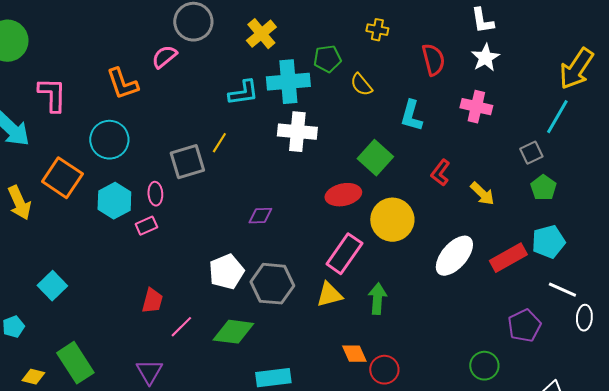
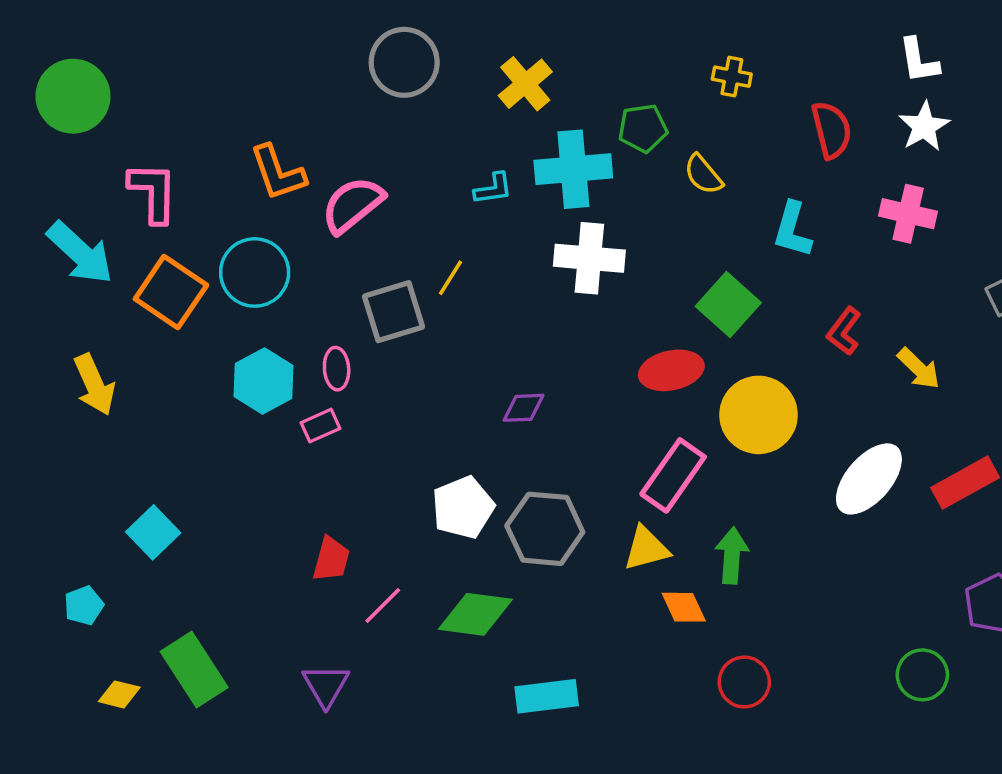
pink semicircle: (164, 57) -> (353, 205), moved, size x1.4
cyan L-shape: (243, 93) -> (493, 189), size x0.7
orange square: (62, 178) -> (171, 292), moved
orange diamond: (354, 354) -> (684, 607), moved

